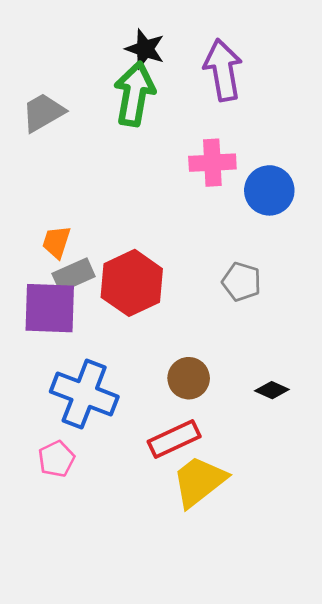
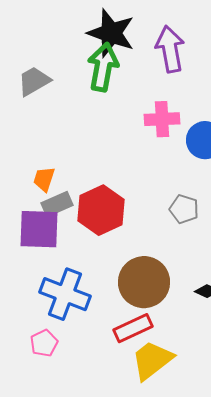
black star: (145, 49) -> (111, 33), size x1.6
brown circle: (189, 378) -> (144, 282), size x1.6

